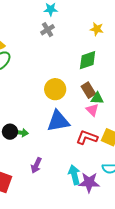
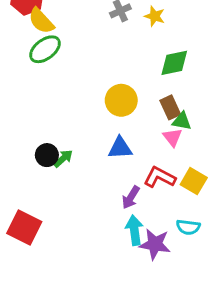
yellow star: (97, 29) -> (155, 16), moved
blue triangle: (58, 121) -> (120, 148), size x0.7
green arrow: (21, 133) -> (63, 158), turned -56
purple arrow: (36, 165) -> (131, 197), moved

